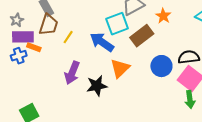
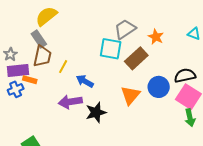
cyan square: (117, 24) -> (111, 49), turned 35
blue arrow: (102, 42) -> (85, 81), moved, size x0.7
orange triangle: (120, 68) -> (130, 95), moved
purple arrow: (72, 73) -> (70, 102), turned 65

